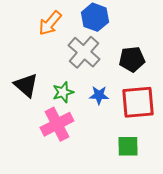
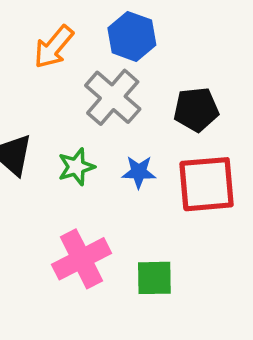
pink cross: (57, 124) -> (81, 259), moved
green square: (128, 146) -> (154, 278), moved

